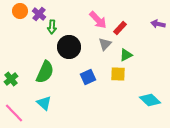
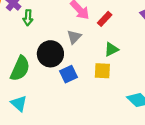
gray triangle: (105, 44) -> (74, 37), moved
black circle: (69, 47) -> (50, 54), moved

